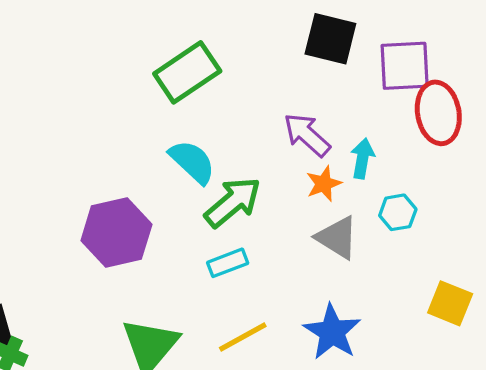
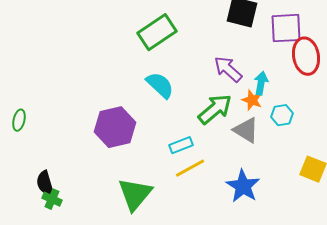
orange star: (324, 184) -> (252, 100), moved, turned -30
green arrow: (233, 202) -> (215, 109), moved
yellow line: (243, 337) -> (190, 168), moved

